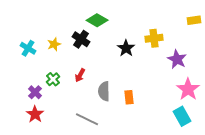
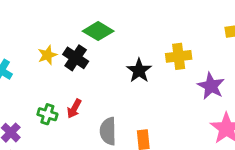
yellow star: (54, 44) -> (47, 55), moved
green cross: (53, 79) -> (47, 114), moved, turned -32

